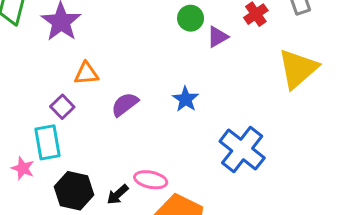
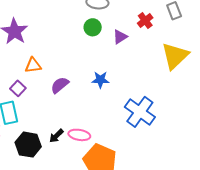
green circle: (191, 18) -> (93, 27), moved
blue star: (186, 99) -> (100, 80), turned -30
black arrow: (118, 195) -> (56, 136), moved

